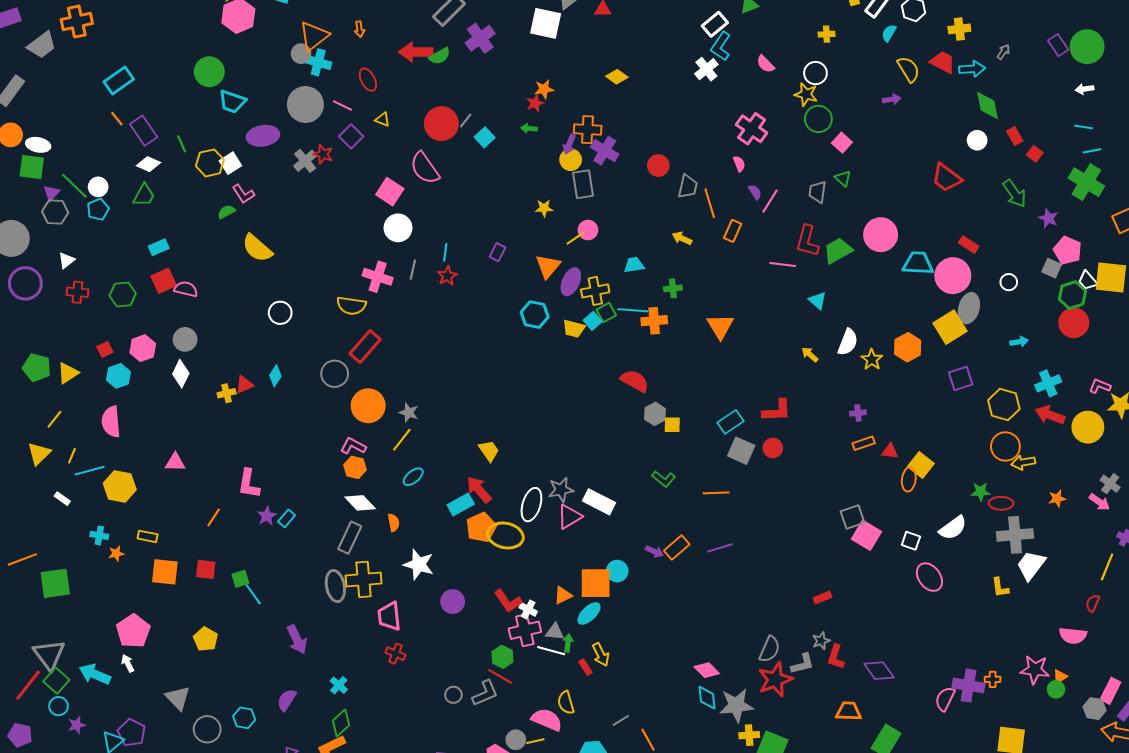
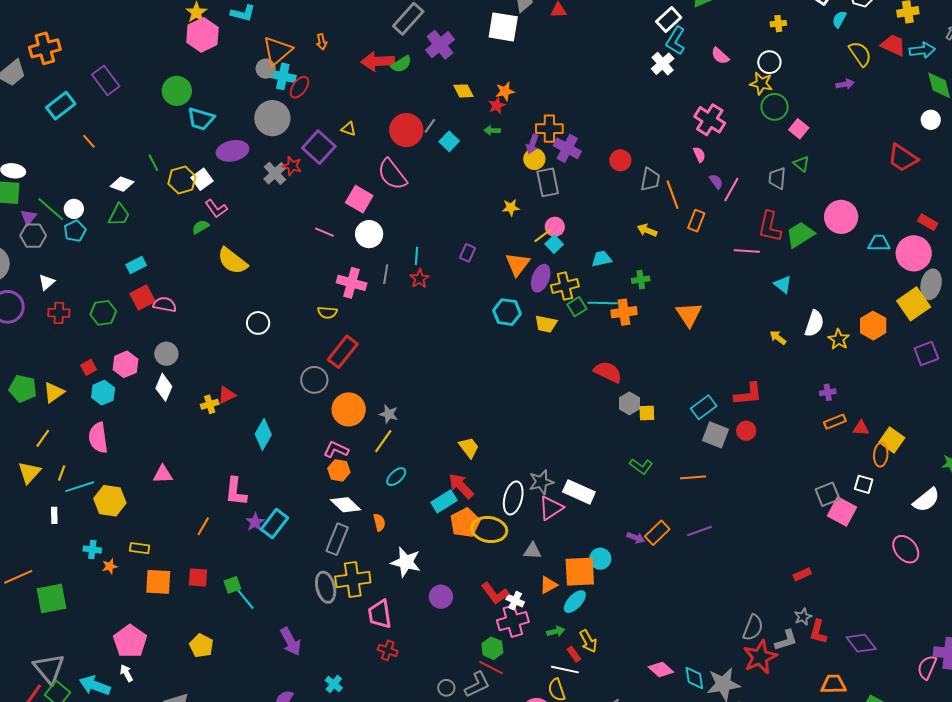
yellow diamond: (617, 77) -> (463, 91), moved, turned 30
cyan rectangle: (119, 80) -> (61, 106), moved
red ellipse: (368, 80) -> (299, 87), moved, turned 65
pink line: (342, 105) -> (324, 232), moved
purple rectangle: (144, 131) -> (106, 80), moved
purple square: (351, 136) -> (319, 147), size x1.4
cyan trapezoid: (918, 263) -> (879, 243), size x0.7
yellow semicircle: (351, 306) -> (327, 312), size x0.7
cyan square: (593, 321) -> (554, 244), moved
cyan diamond: (275, 376) -> (263, 434), moved, size x1.4
white rectangle: (62, 499) -> (54, 515), turned 56
cyan rectangle: (287, 518) -> (274, 524), size x1.6
white square: (911, 541) -> (864, 484), moved
gray triangle: (555, 632) -> (533, 551), moved
green arrow: (568, 643) -> (556, 631), turned 72
white line: (551, 651) -> (565, 670), moved
pink diamond: (707, 670) -> (661, 670), moved

